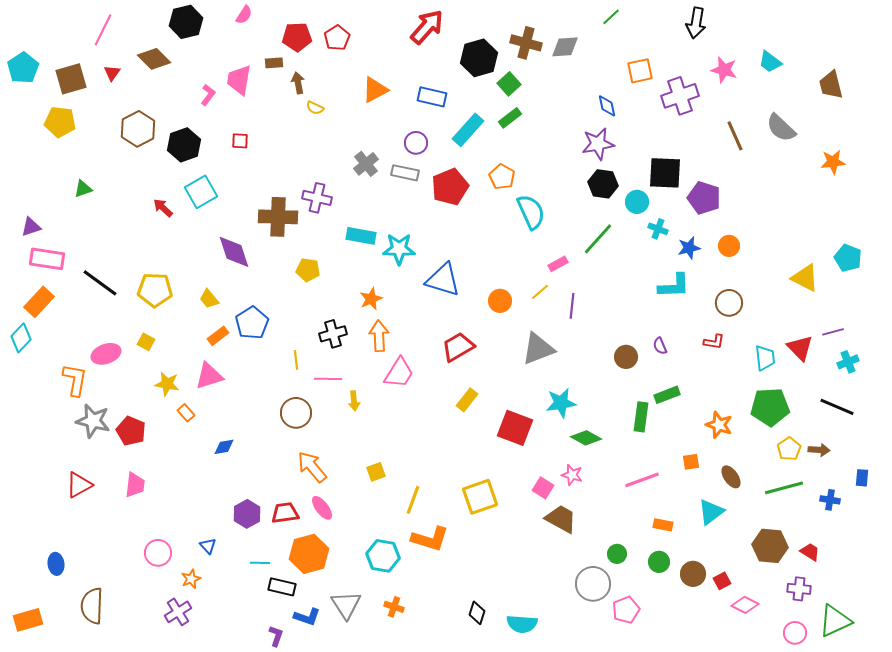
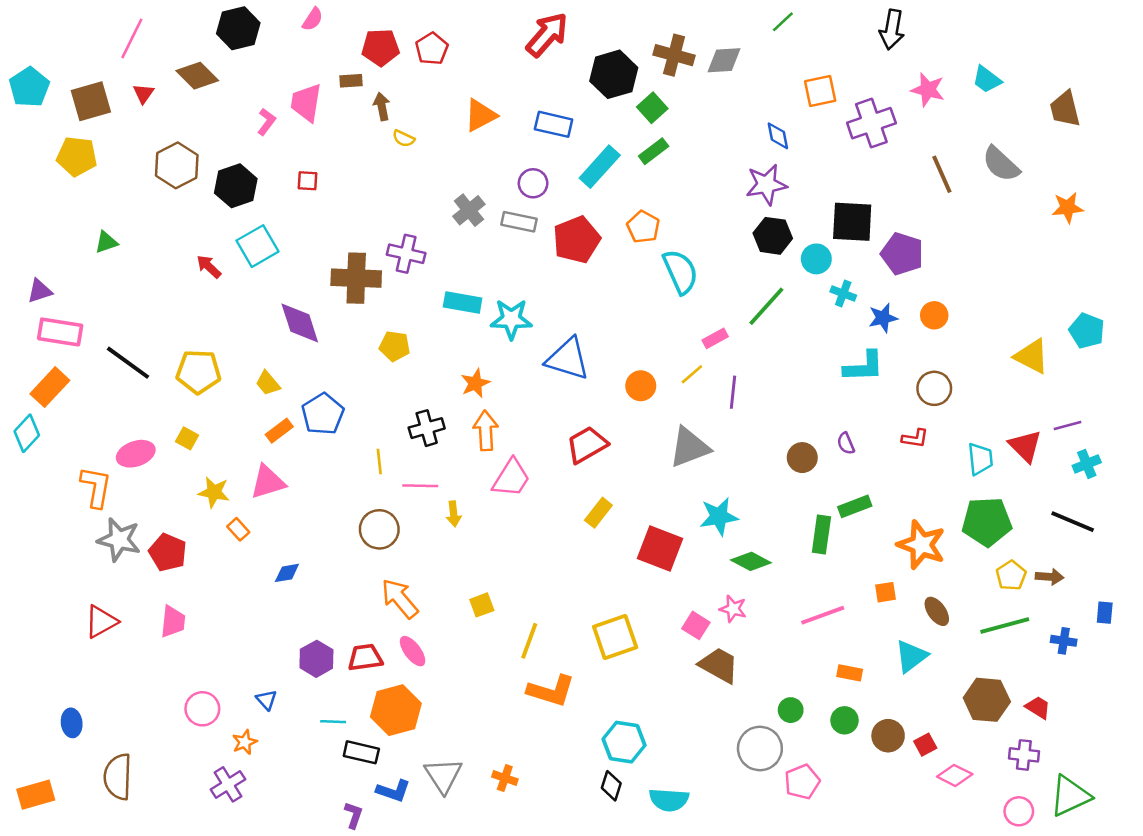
orange star: (719, 425) -> (921, 545), size x1.4
cyan hexagon: (383, 556) -> (624, 742), moved

